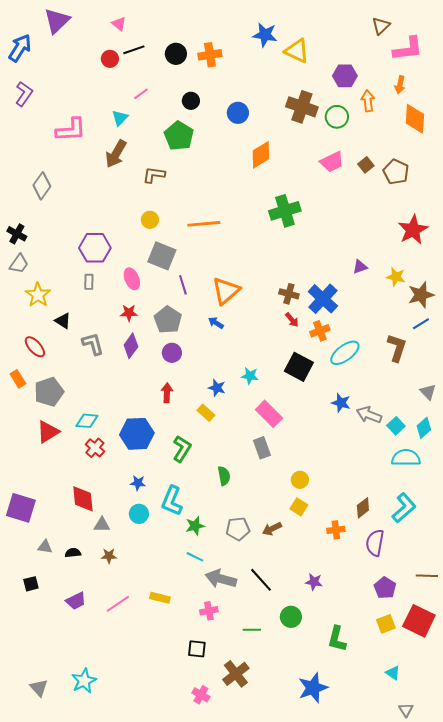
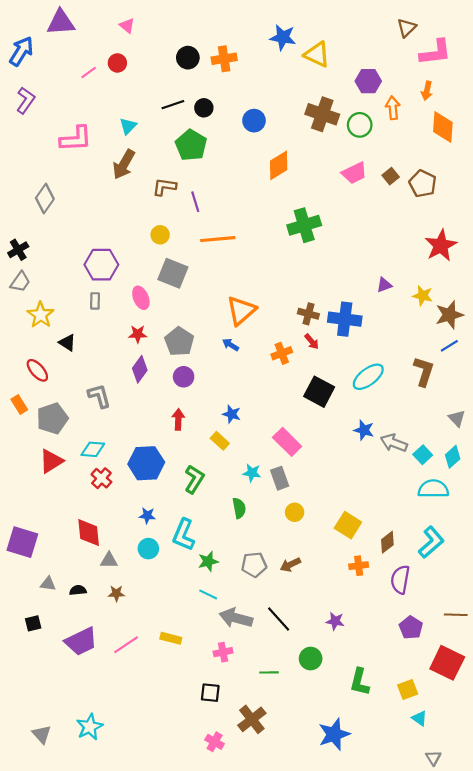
purple triangle: (57, 21) -> (61, 22), turned 40
black line: (134, 50) -> (173, 105), moved
pink line: (141, 94) -> (89, 73), moved
black cross: (17, 234) -> (18, 250), turned 30
purple line: (183, 285) -> (195, 202), moved
blue cross: (323, 299) -> (345, 319), turned -36
orange cross: (320, 331) -> (282, 353), moved
gray L-shape: (93, 344) -> (99, 396), moved
cyan star: (250, 376) -> (252, 473), moved
yellow circle: (300, 480) -> (295, 512), moved
yellow square: (299, 507) -> (348, 525), moved, size x1.4
purple trapezoid: (76, 601) -> (81, 641), size x1.5
yellow square: (386, 624) -> (408, 689), moved

